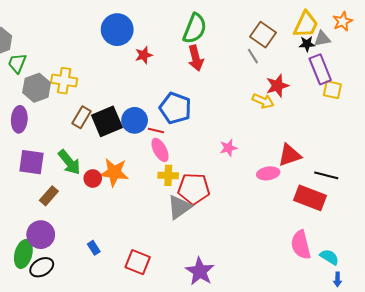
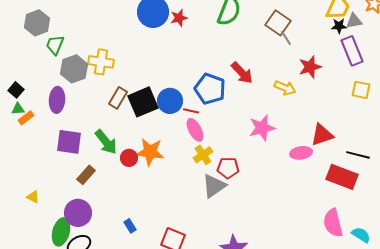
brown square: (263, 35) -> (278, 23), moved
red star: (144, 55) -> (179, 18), moved
red arrow: (196, 58) -> (242, 73), moved, turned -30
yellow square: (332, 90) -> (361, 90), moved
yellow arrow: (263, 101) -> (285, 88), moved
pink star: (228, 148) -> (262, 128), size x1.5
yellow cross: (168, 175) -> (203, 155), turned -36
red pentagon: (194, 189) -> (228, 168), size x0.7

